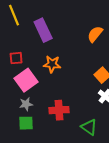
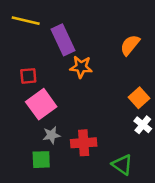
yellow line: (14, 15) -> (26, 21), turned -55
orange star: (52, 64) -> (81, 67), moved
gray star: (26, 104) -> (51, 135), moved

